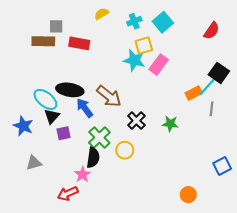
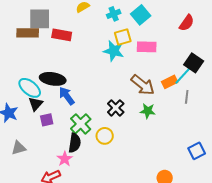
gray square: (56, 26) -> (40, 19), size x1.6
pink rectangle: (159, 65) -> (147, 47), moved, turned 54
brown arrow: (109, 96) -> (143, 85), moved

